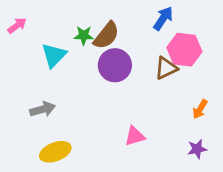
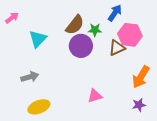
green star: (84, 35) -> (95, 30), moved
orange arrow: (200, 109) -> (141, 77), size x1.6

